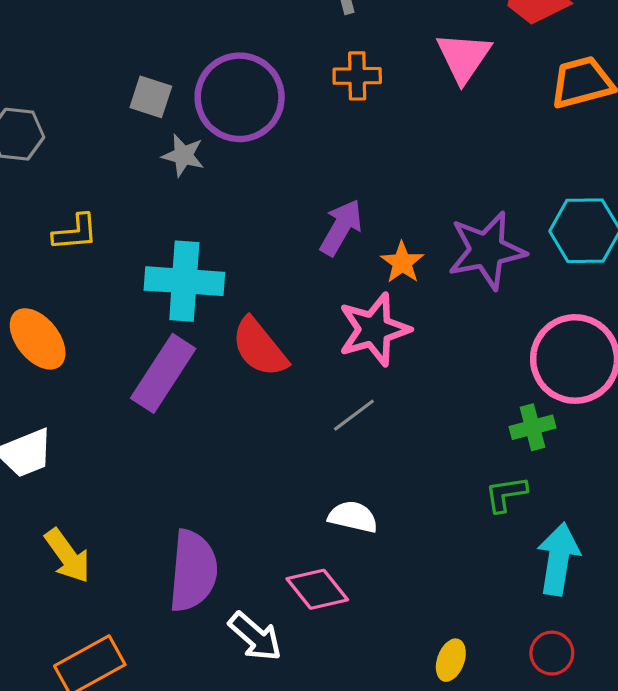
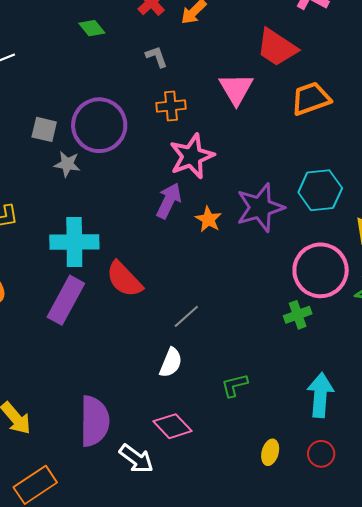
pink star: (374, 329) -> (192, 156), moved
green L-shape: (506, 494) -> (234, 385), moved
white semicircle: (353, 517) -> (171, 363), moved, turned 104
yellow ellipse: (451, 660) -> (270, 452), moved

